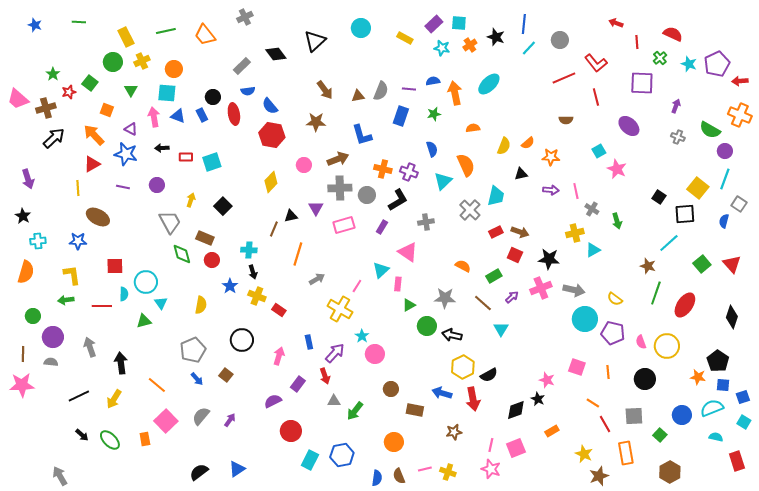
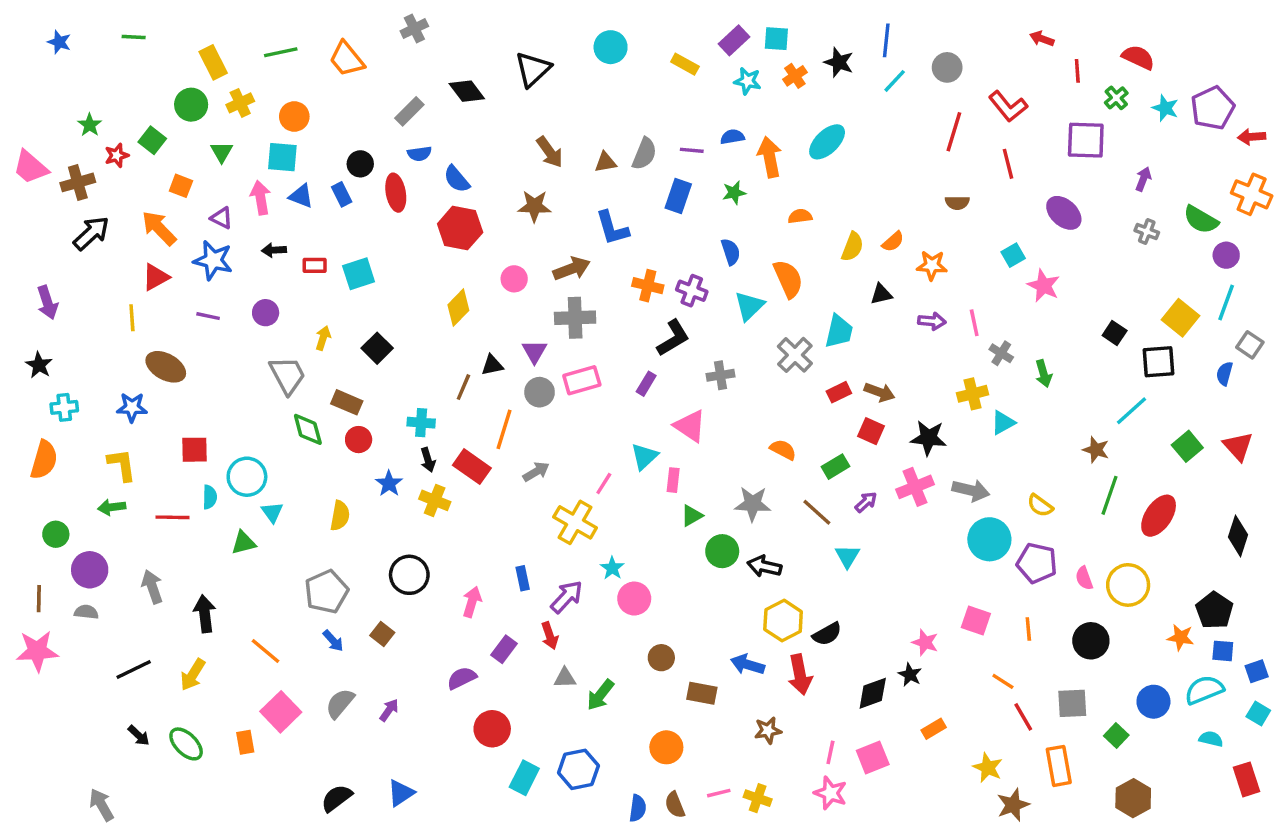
red line: (564, 78) -> (954, 132), turned -50
gray circle: (367, 195) -> (540, 392), moved
red rectangle: (279, 310) -> (472, 467), moved, size x1.5

